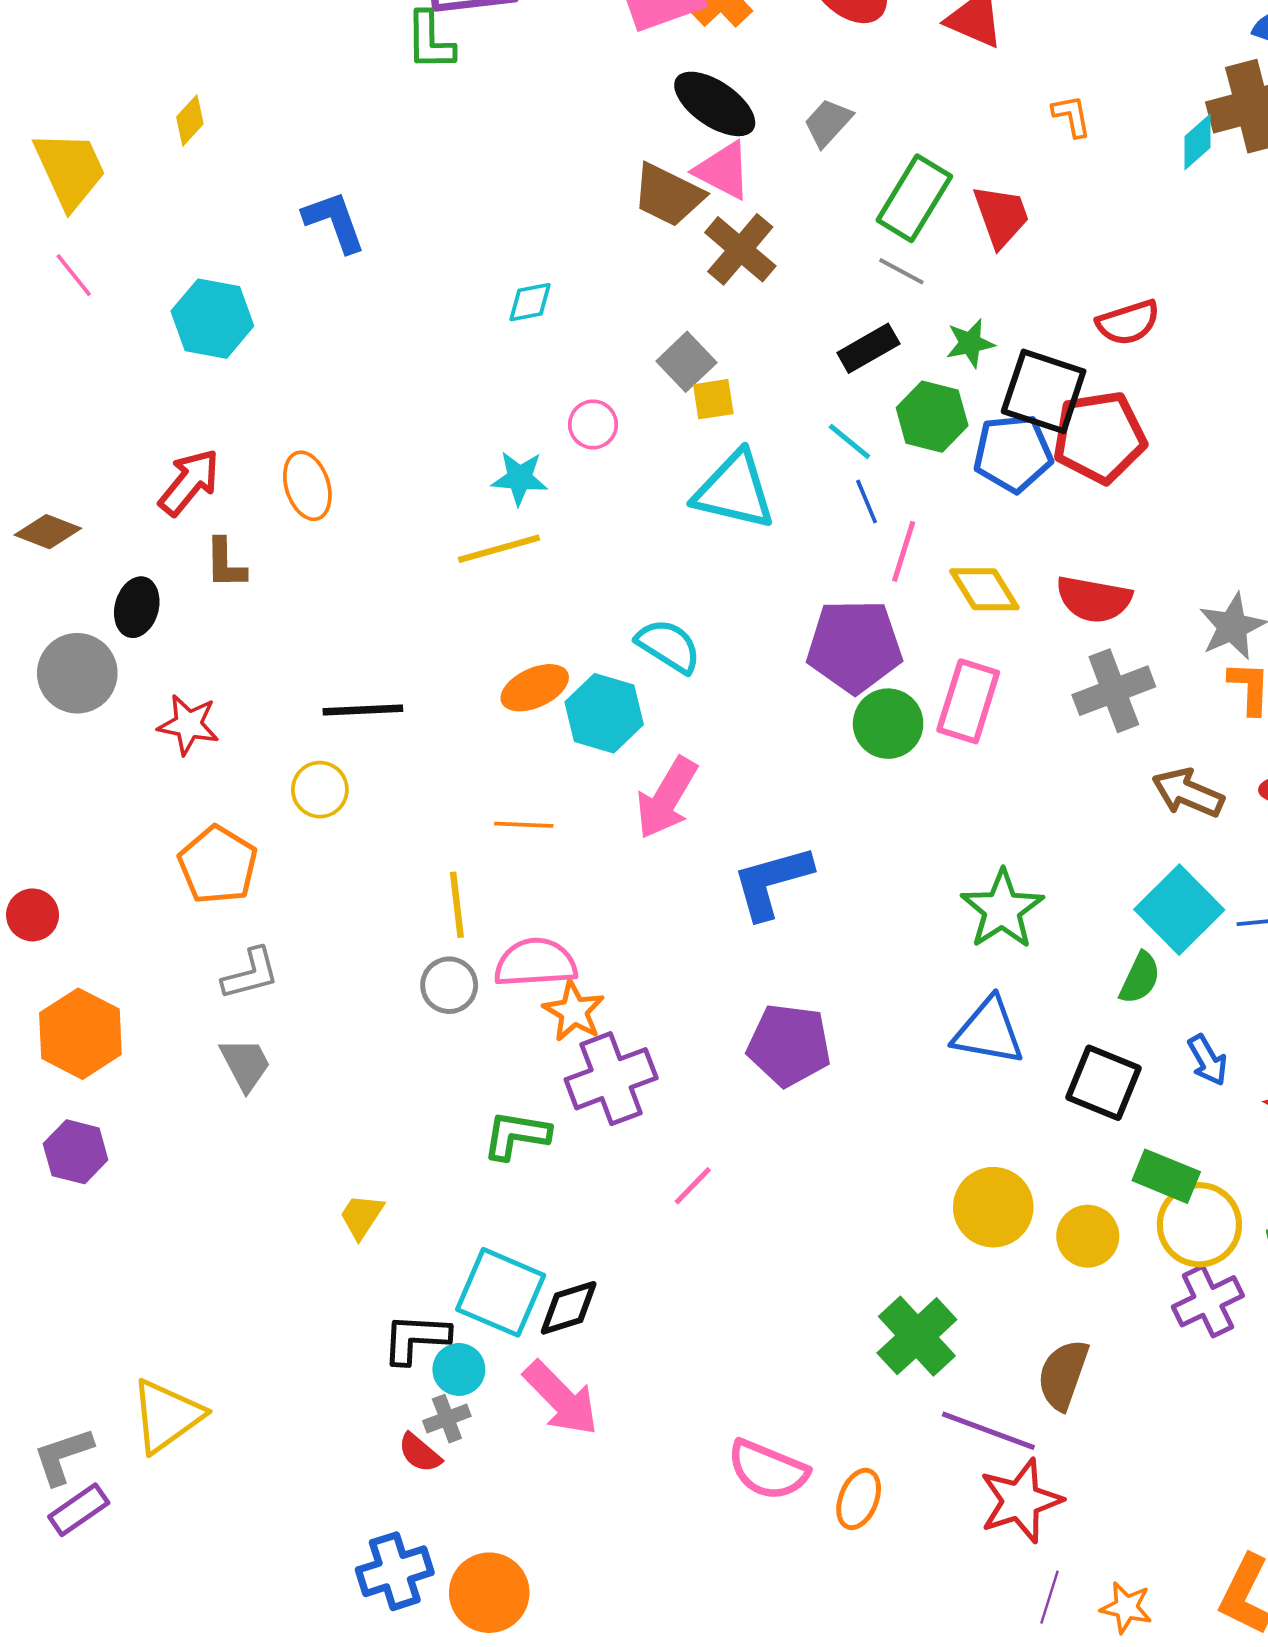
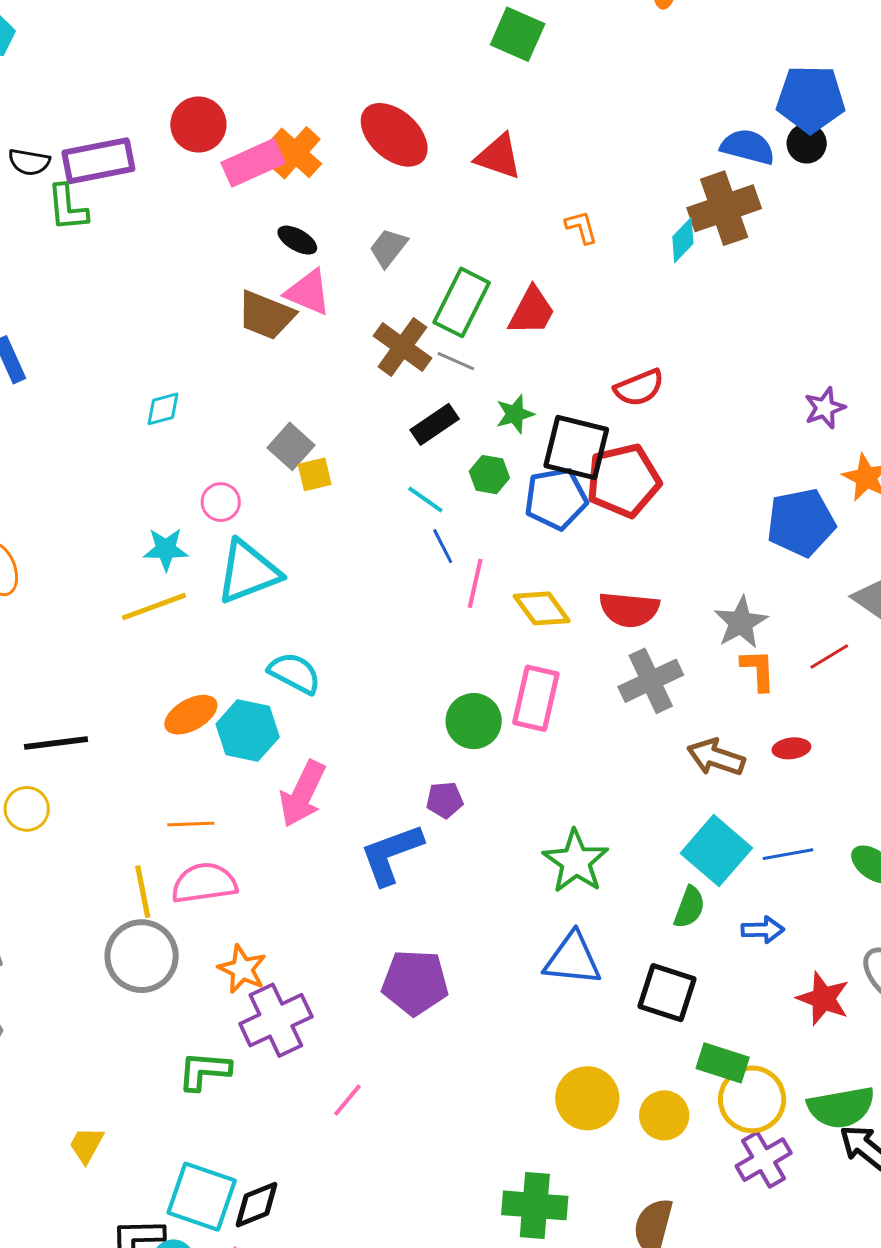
black ellipse: (715, 104) -> (297, 240), size x0.6
red trapezoid: (1001, 216) -> (532, 311), turned 52
brown cross: (740, 249) -> (402, 347), moved
green hexagon: (932, 417) -> (489, 475), size x0.7
cyan triangle: (735, 491) -> (248, 572), moved, turned -30
purple pentagon: (854, 646) -> (445, 800), moved, size x0.5
pink semicircle: (536, 963) -> (204, 883), moved
gray circle: (449, 985) -> (142, 956), size x1.6
blue arrow: (1207, 1060) -> (763, 930), moved, turned -57
green cross: (917, 1336) -> (535, 1205), turned -38

